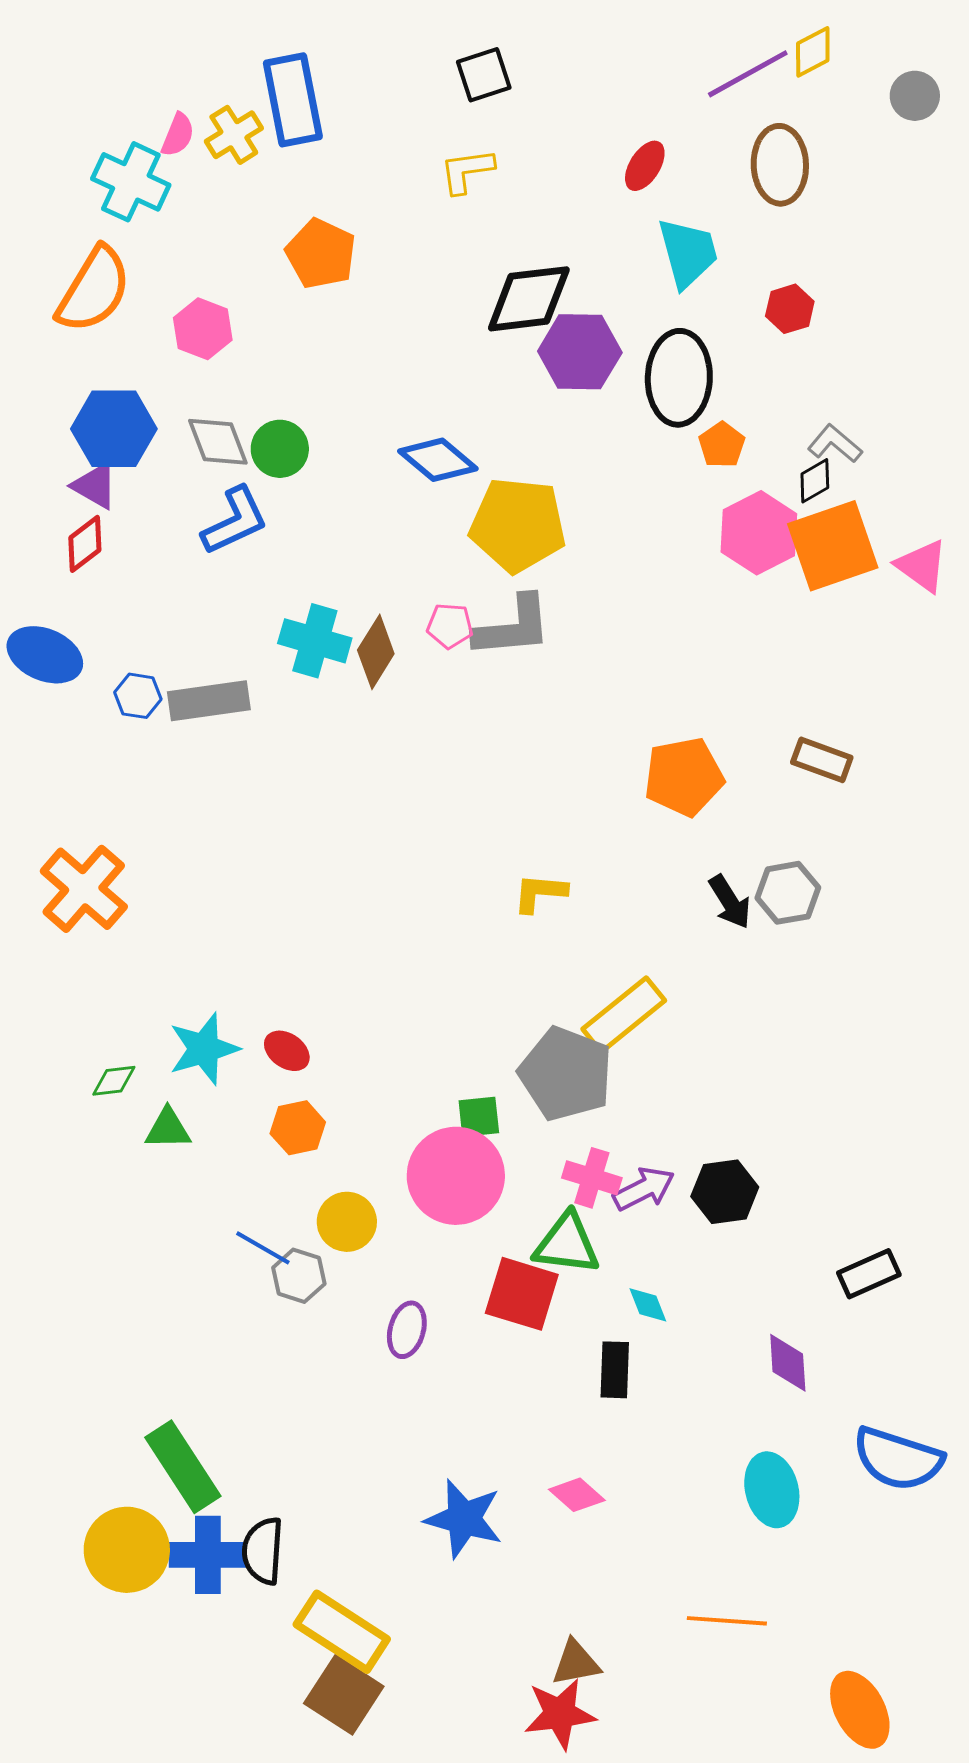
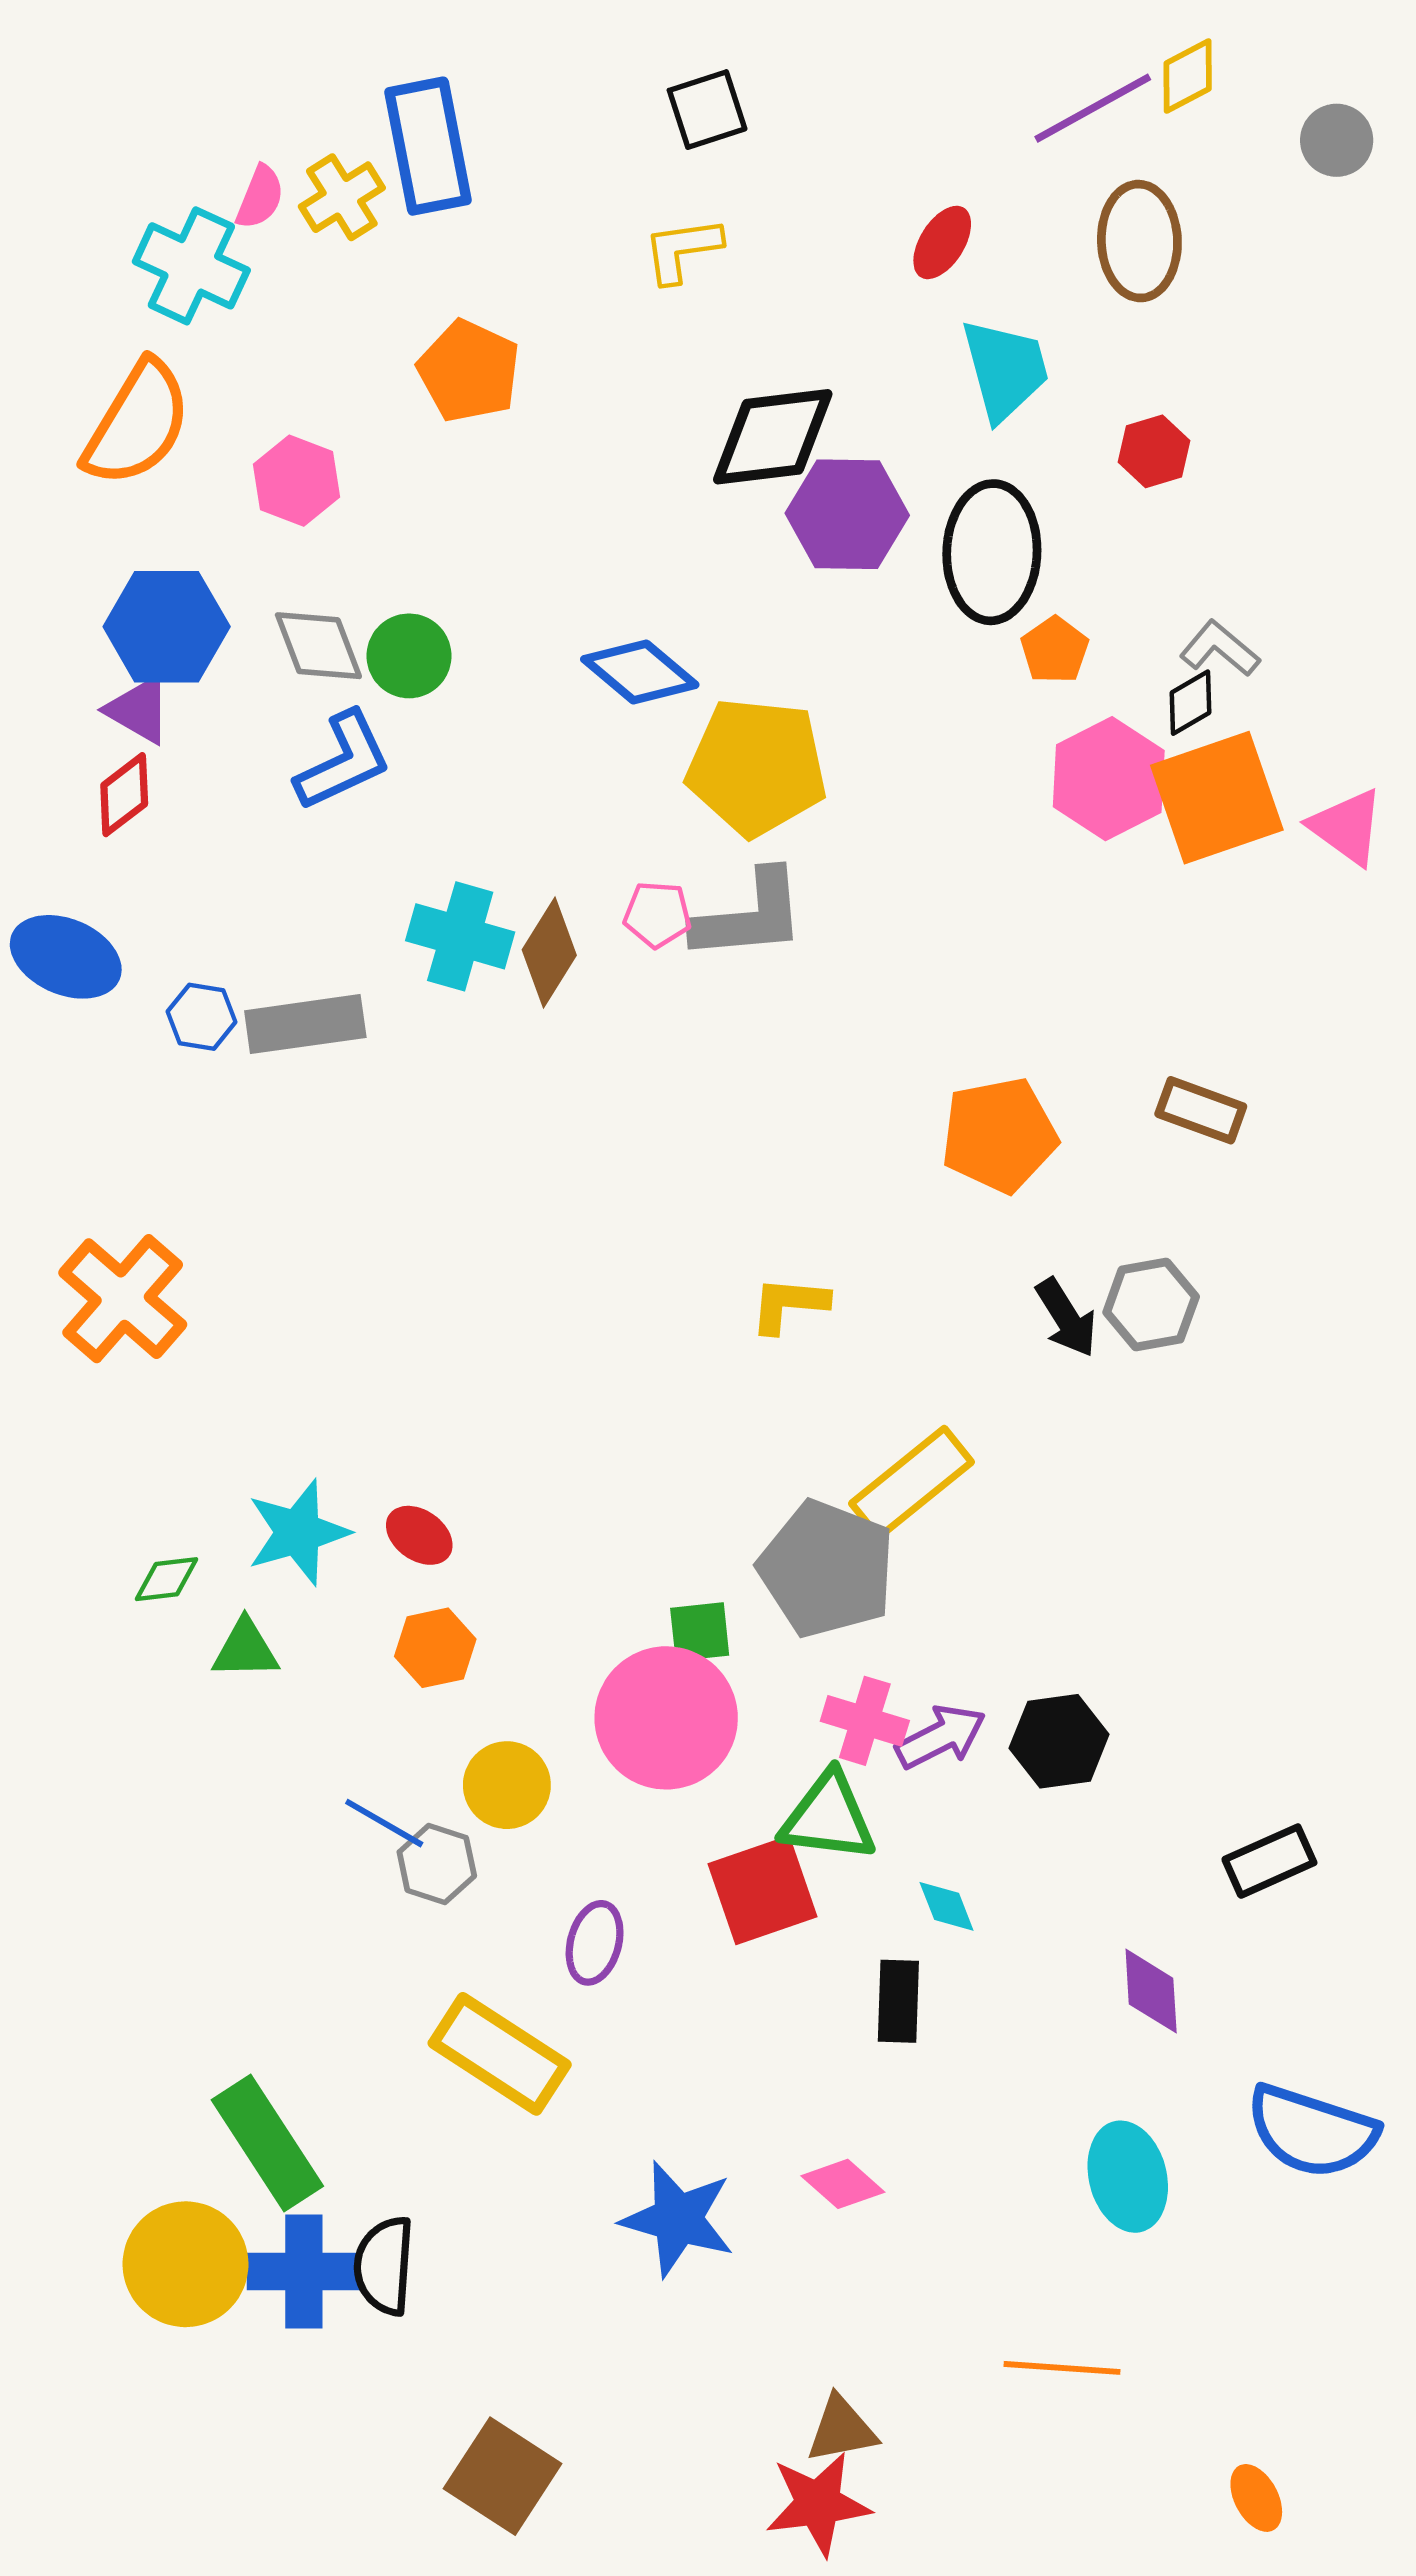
red square: (522, 1294) -> (763, 1890), turned -36
yellow rectangle: (342, 1632) -> (500, 2054), moved
orange ellipse: (860, 1710) -> (1256, 2498), size x0.6

